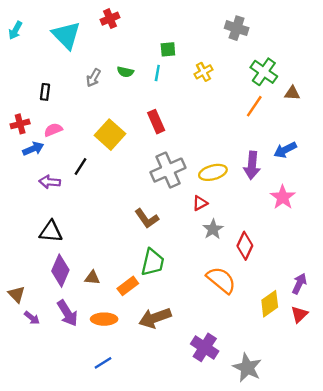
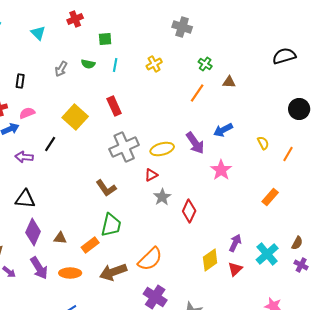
cyan triangle: (66, 35) -> (38, 33), size x0.6
green square: (168, 49) -> (105, 39), moved
green cross: (264, 72) -> (205, 64), size x0.6
purple arrow: (252, 165) -> (195, 143), turned -40
orange semicircle: (221, 280) -> (150, 259), moved, turned 96

